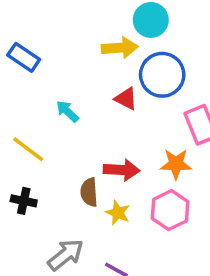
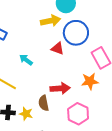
pink hexagon: (170, 210) -> (78, 114), moved
yellow star: (118, 213) -> (26, 114), moved

